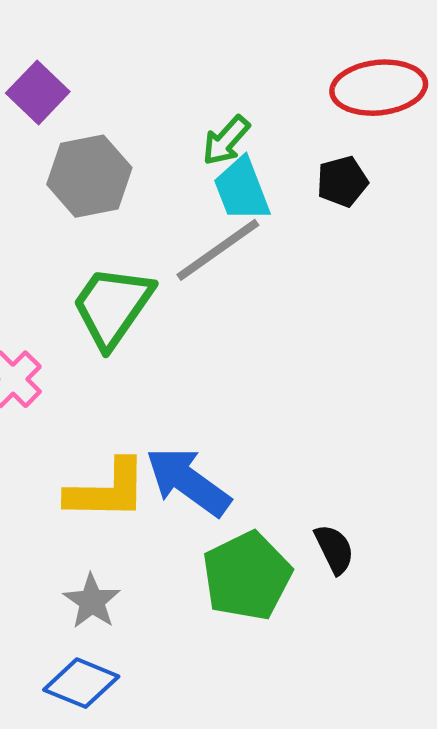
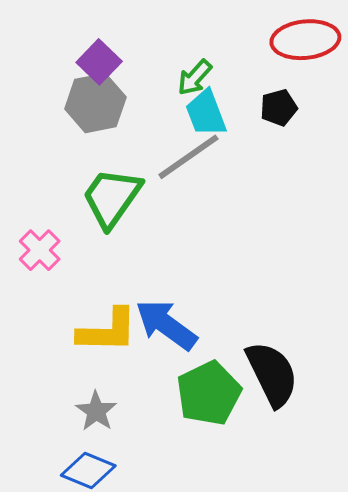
purple square: (38, 92) -> (99, 62), moved
black semicircle: (334, 549) -> (272, 374), size x1.8

